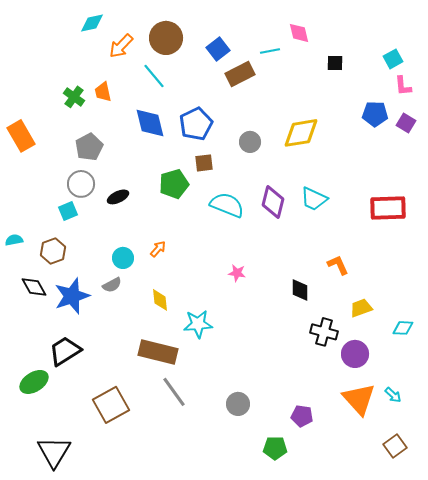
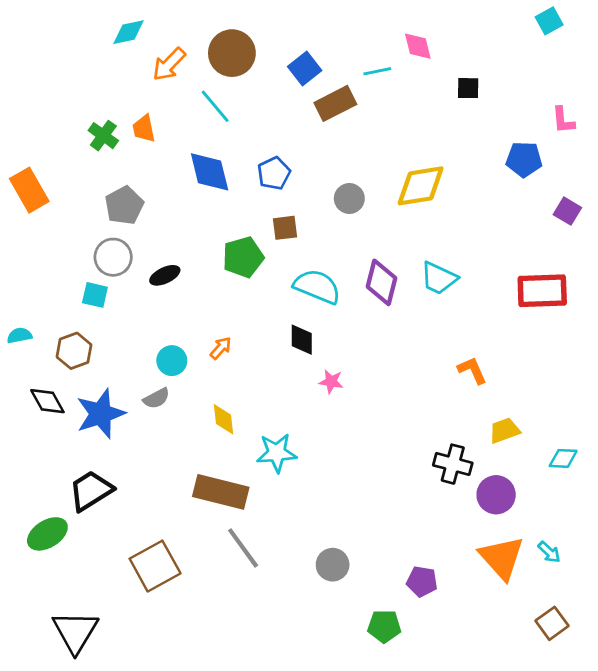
cyan square: (393, 59) -> (549, 21), moved
purple square: (406, 123) -> (567, 211), moved
blue pentagon: (196, 124) -> (274, 173), size x0.7
cyan square: (68, 211) -> (95, 295), turned 36
black diamond: (300, 290) -> (302, 340), moved

